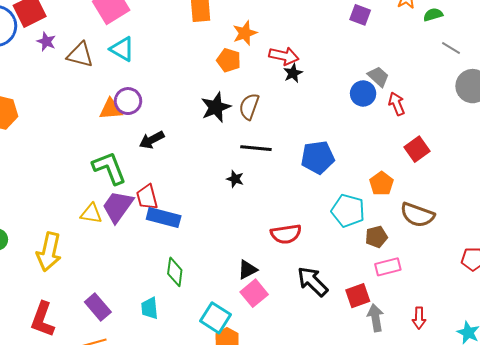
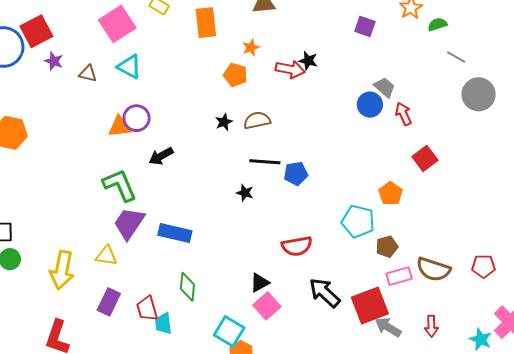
orange star: (245, 33) -> (251, 48), size x0.7
brown triangle: (80, 55) -> (88, 73), size x0.7
black star: (293, 73) -> (308, 61), moved, turned -30
brown semicircle: (249, 106) -> (257, 120), turned 60
black star: (216, 107) -> (224, 122), size x0.6
blue pentagon: (318, 157) -> (296, 174), moved, size x0.7
red trapezoid: (147, 197) -> (147, 309), moved
yellow triangle: (91, 214) -> (106, 256), moved
brown semicircle: (417, 215) -> (433, 269), moved
red square: (358, 296) -> (370, 306), size x1.5
purple rectangle: (98, 307) -> (109, 302), moved, turned 68
gray arrow: (375, 318) -> (388, 327), turned -48

